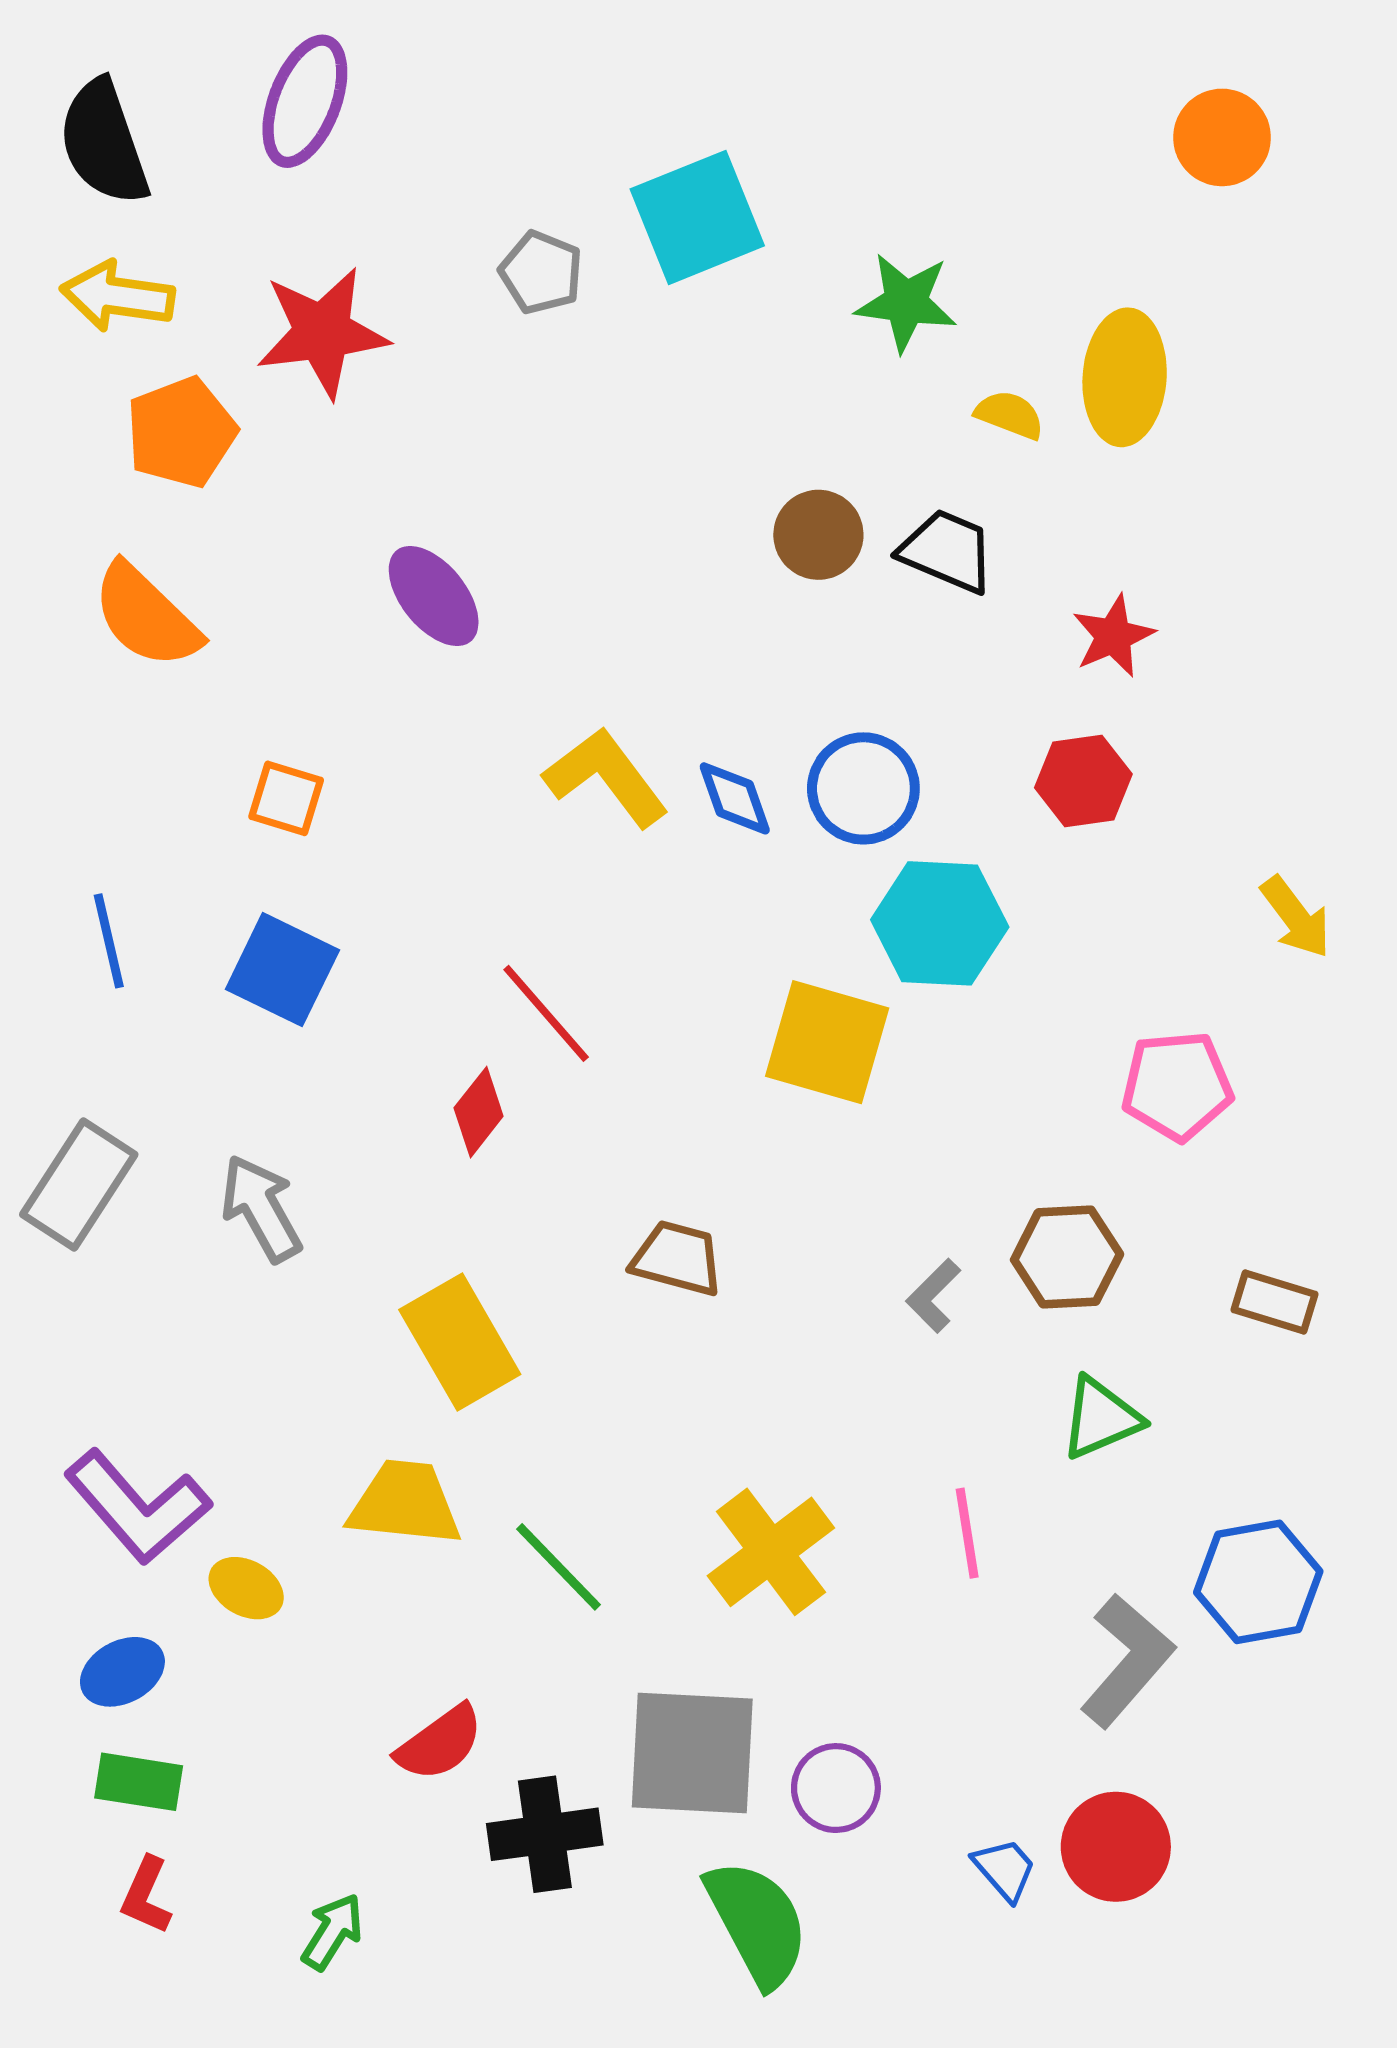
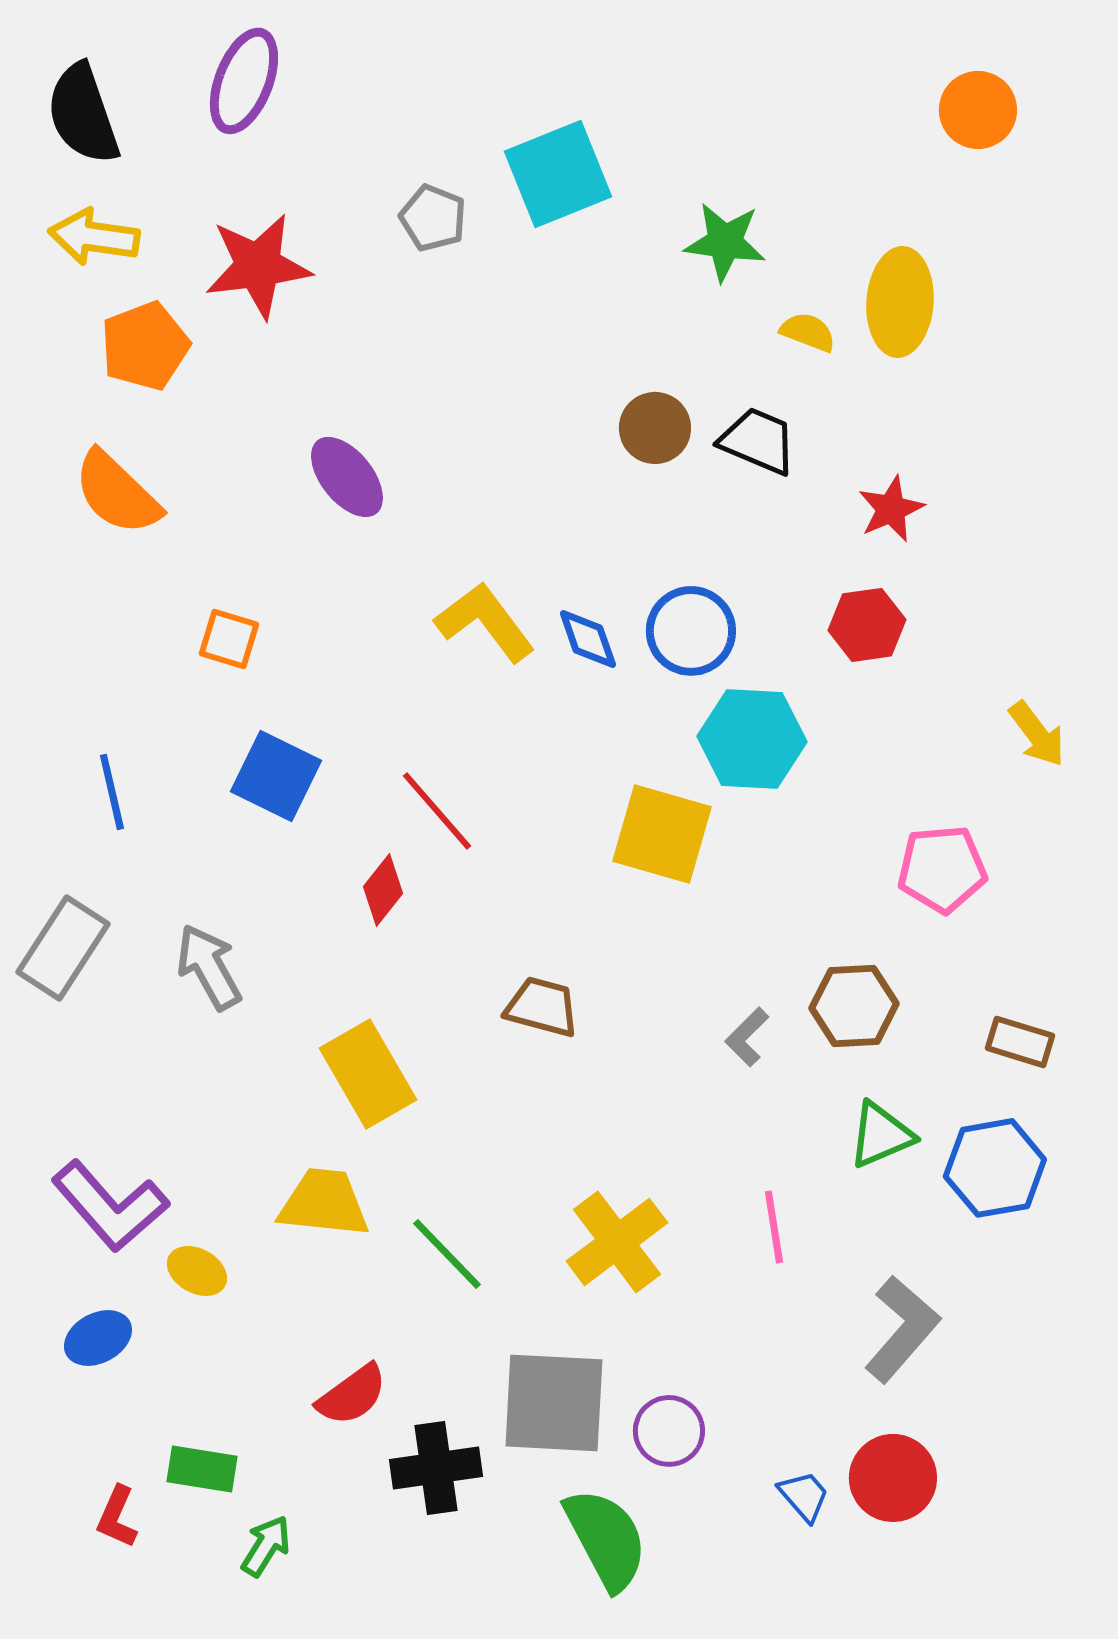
blue line: (109, 941) -> (112, 792), moved
blue square: (282, 970) -> (276, 776), moved
blue hexagon: (1258, 1582) -> (995, 1168), moved
green rectangle: (139, 1782) -> (202, 1469), moved

